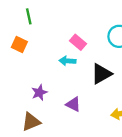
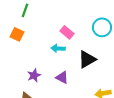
green line: (29, 16) -> (25, 10), turned 32
purple triangle: (73, 104) -> (62, 77), moved

